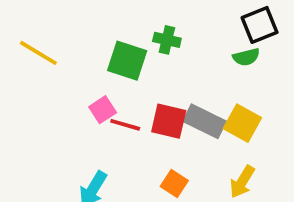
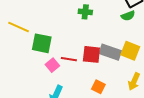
green square: (127, 61) -> (42, 43), moved
pink square: (103, 110) -> (52, 65), moved

